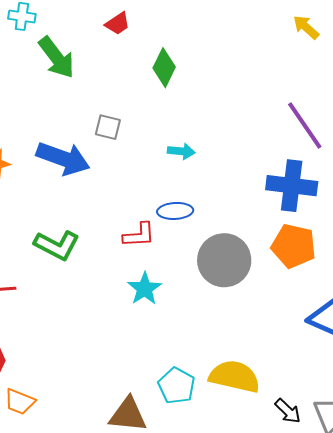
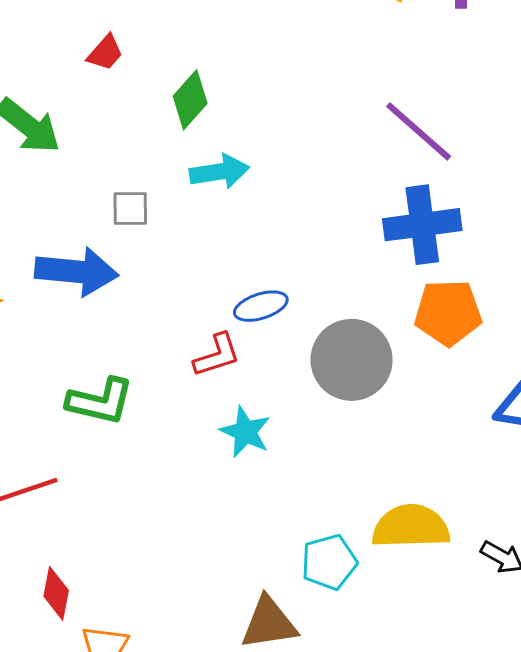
green diamond: (164, 68) -> (190, 100), turned 30
cyan arrow: (181, 151) -> (219, 172), moved, size x1.4
cyan pentagon: (177, 386) -> (329, 562), turned -30

